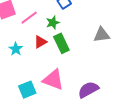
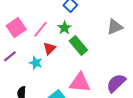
red triangle: (40, 42) -> (49, 48), moved

